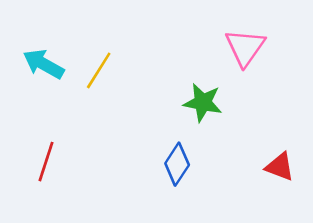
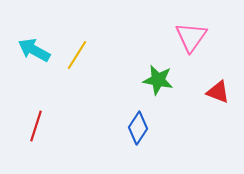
red triangle: (280, 167) -> (218, 92), moved

